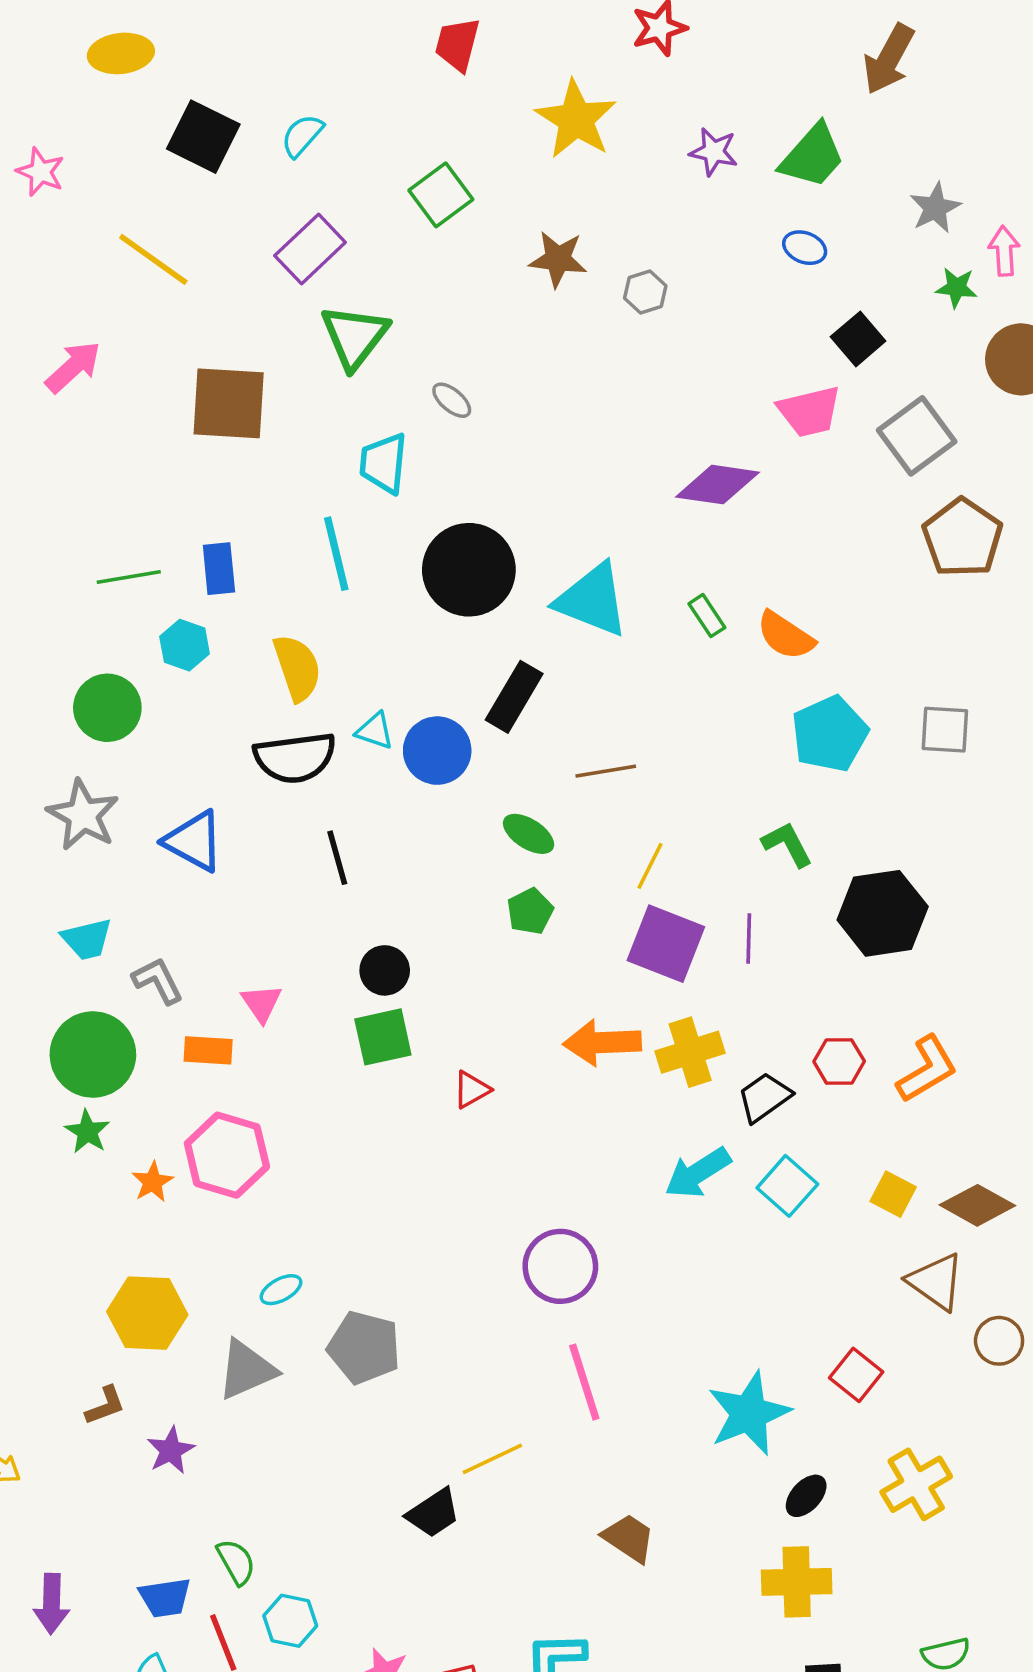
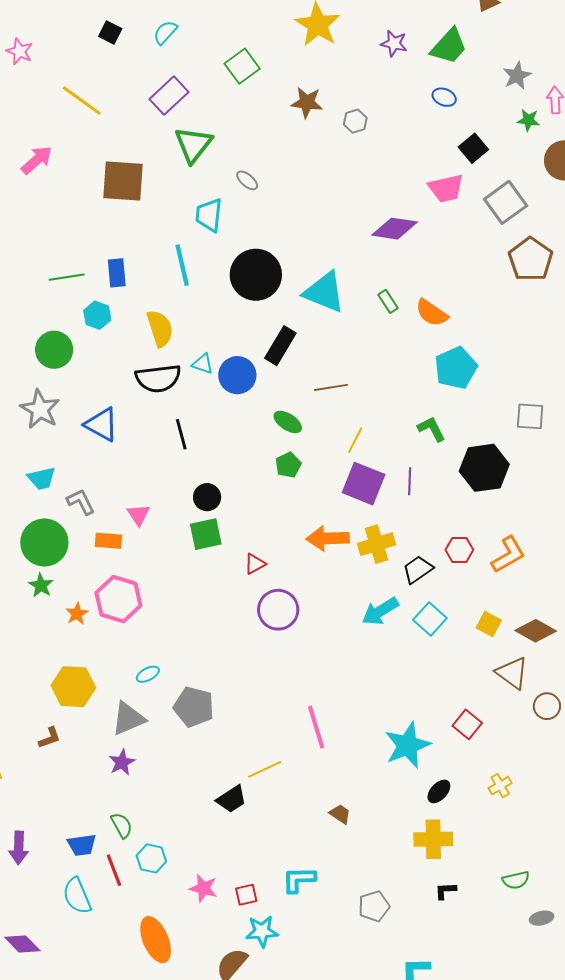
black square: (203, 137) -> (110, 32), size x0.6
gray square: (945, 730) -> (530, 416), moved
purple circle: (560, 1266) -> (278, 610), moved
purple star: (171, 1450) -> (122, 762), moved
yellow cross: (916, 1484) -> (500, 786), size x0.6
brown trapezoid: (629, 1538) -> (340, 814), size x0.7

